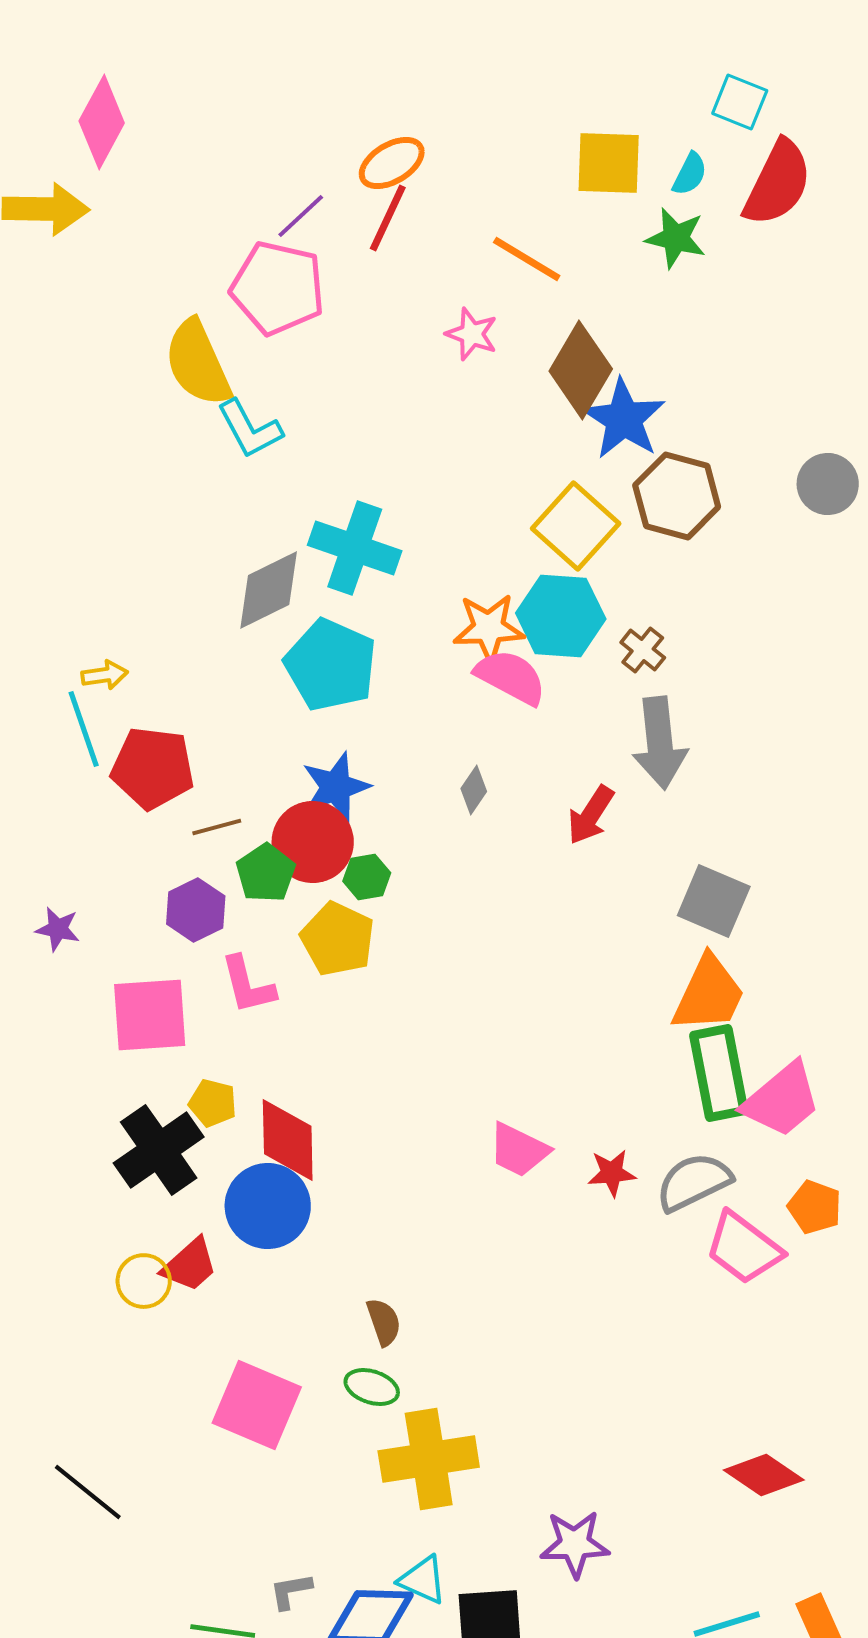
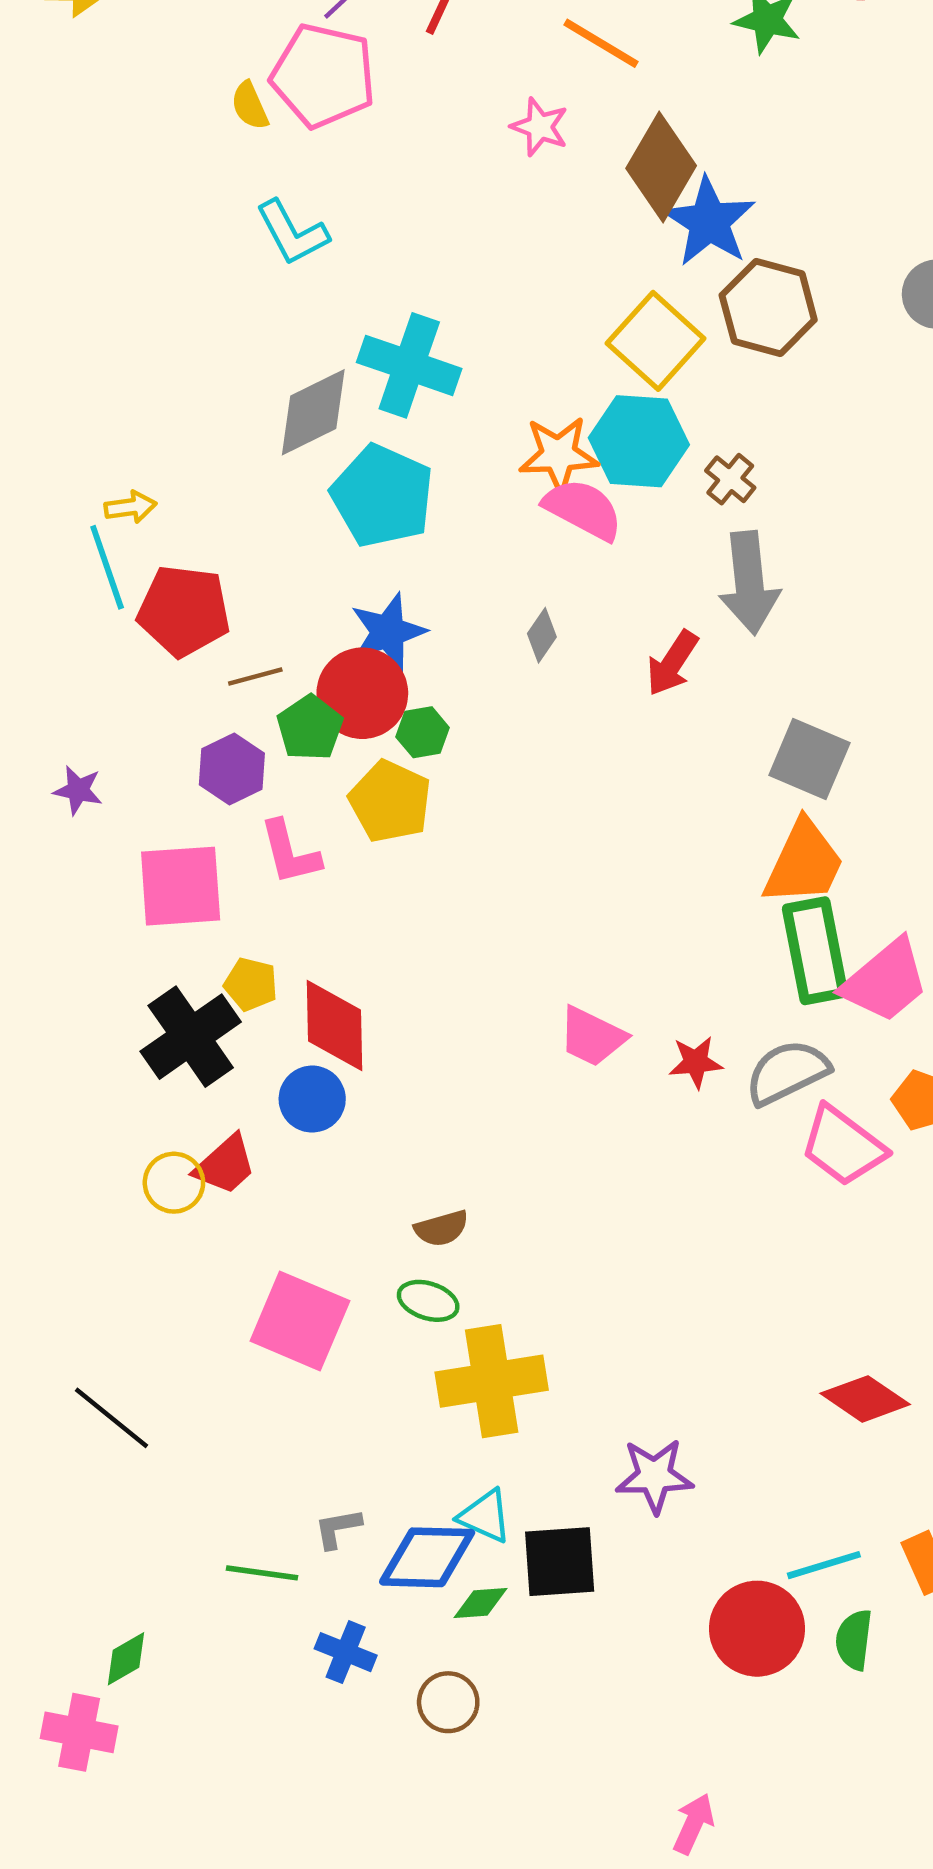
yellow semicircle: (198, 363) -> (250, 106), moved, size x0.5
blue circle: (268, 1206) -> (312, 1099), size x0.7
brown semicircle: (384, 1322) -> (442, 1228), turned 93

